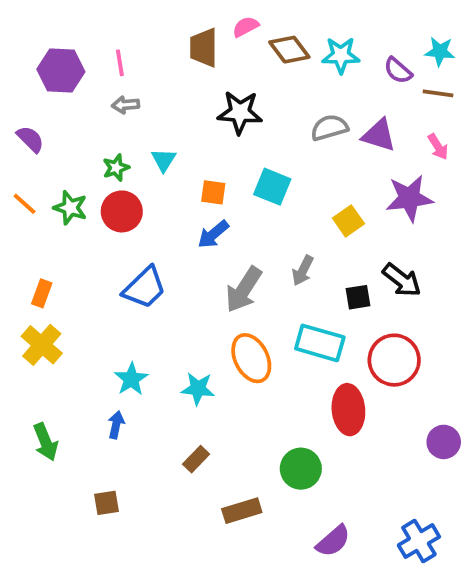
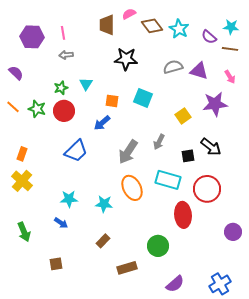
cyan star: (341, 55) -> (179, 29), turned 30
blue arrow: (213, 234) -> (102, 123), moved
cyan star: (131, 379) -> (69, 199), turned 30
blue arrow: (116, 425) -> (61, 223), turned 112

